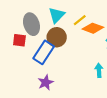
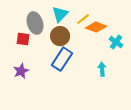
blue rectangle: (44, 52) -> (62, 59), moved
purple star: (46, 83) -> (21, 71), moved

